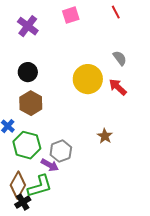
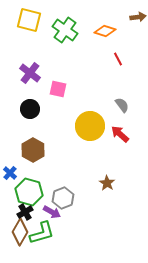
pink square: (71, 15) -> (58, 89), moved, turned 30
black circle: (28, 72) -> (30, 109), moved
black cross: (23, 202) -> (25, 212), moved

